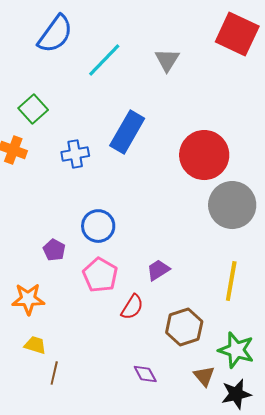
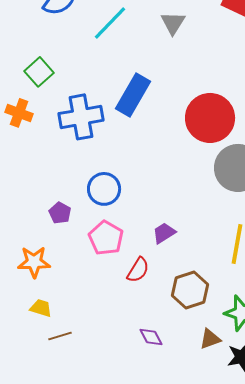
blue cross: (75, 154) -> (81, 117), size x1.6
brown line: (54, 373) -> (60, 336), turned 60
brown triangle: (204, 376) -> (210, 339), turned 50

